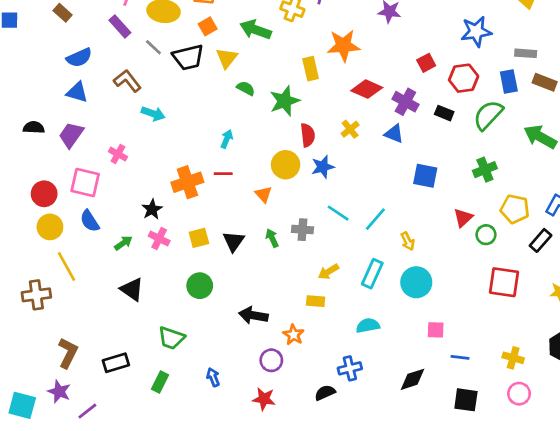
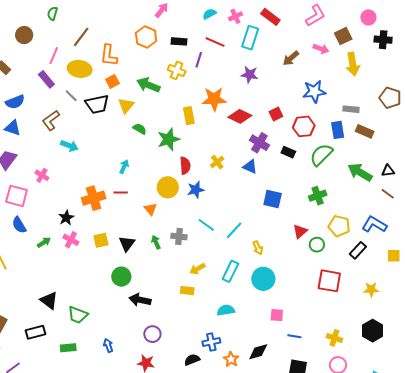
brown L-shape: (127, 81) -> (51, 120), turned -90
red diamond: (367, 89) -> (240, 116), moved
green circle: (200, 286) -> (121, 277), moved
black triangle: (132, 289) -> (49, 300), moved
orange star: (294, 335) -> (231, 359), moved
green rectangle: (160, 382) -> (68, 348), turned 56

